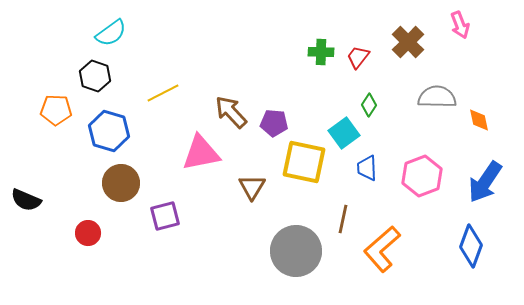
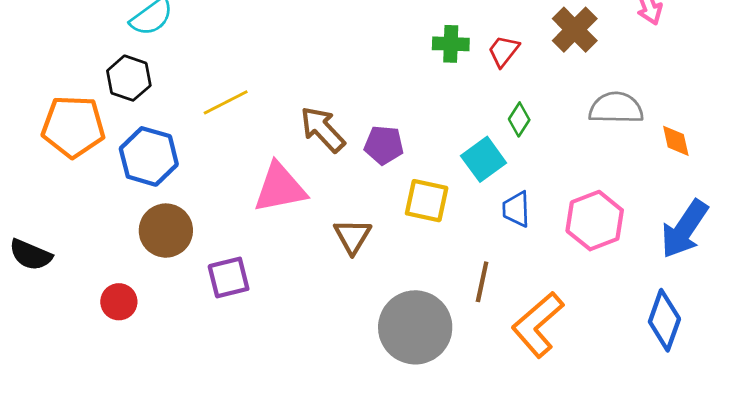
orange pentagon: (56, 110) -> (73, 127), size x1.4
yellow square: (304, 162) -> (427, 201), size x0.7

